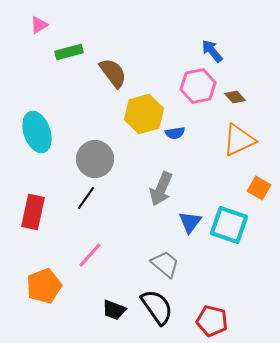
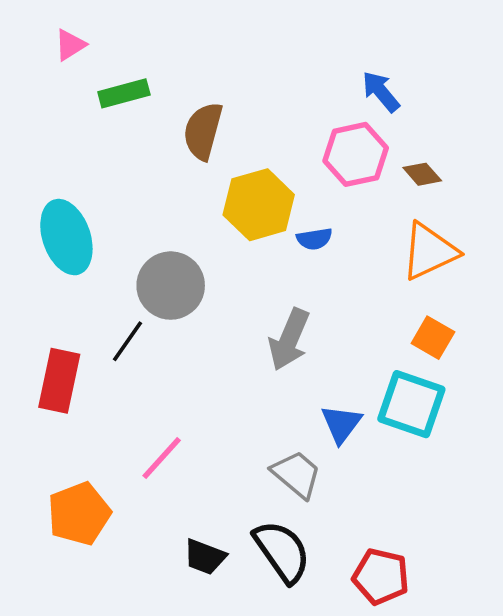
brown semicircle: (113, 73) -> (203, 131), turned -128
orange square: (259, 188) -> (433, 338), moved
black line: (86, 198) -> (128, 341), moved
blue triangle: (190, 222) -> (341, 424), moved

